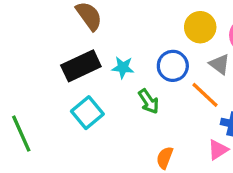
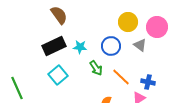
orange line: (205, 95) -> (121, 77), moved

